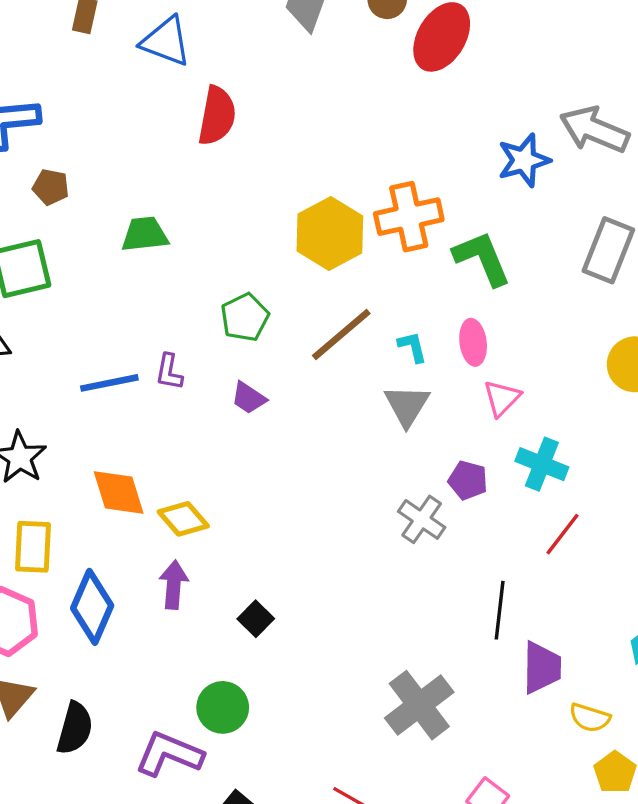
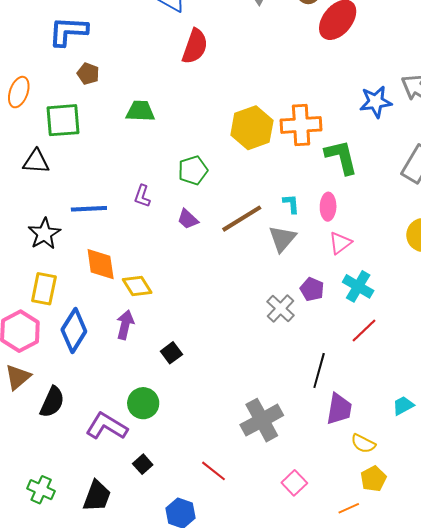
brown line: (341, 335) -> (242, 219), moved
blue line: (109, 383) -> (89, 209), moved

